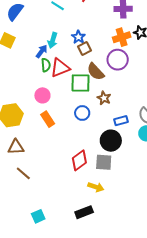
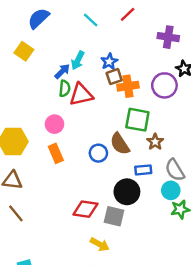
orange cross: (122, 37) -> (128, 86), moved
purple circle: (118, 60) -> (164, 85), moved
brown semicircle: (96, 72) -> (120, 144), moved
green square: (81, 83) -> (137, 120), moved
brown star: (104, 98) -> (155, 142), moved
red diamond: (79, 160) -> (85, 209), turned 35

